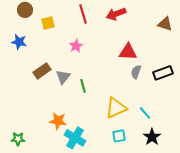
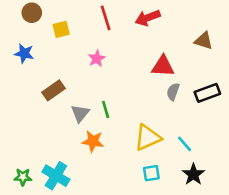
brown triangle: (165, 24) -> (204, 41), moved
gray triangle: (63, 77) -> (80, 113), moved
orange star: (58, 121) -> (93, 141), moved
cyan cross: (75, 138) -> (56, 176), moved

